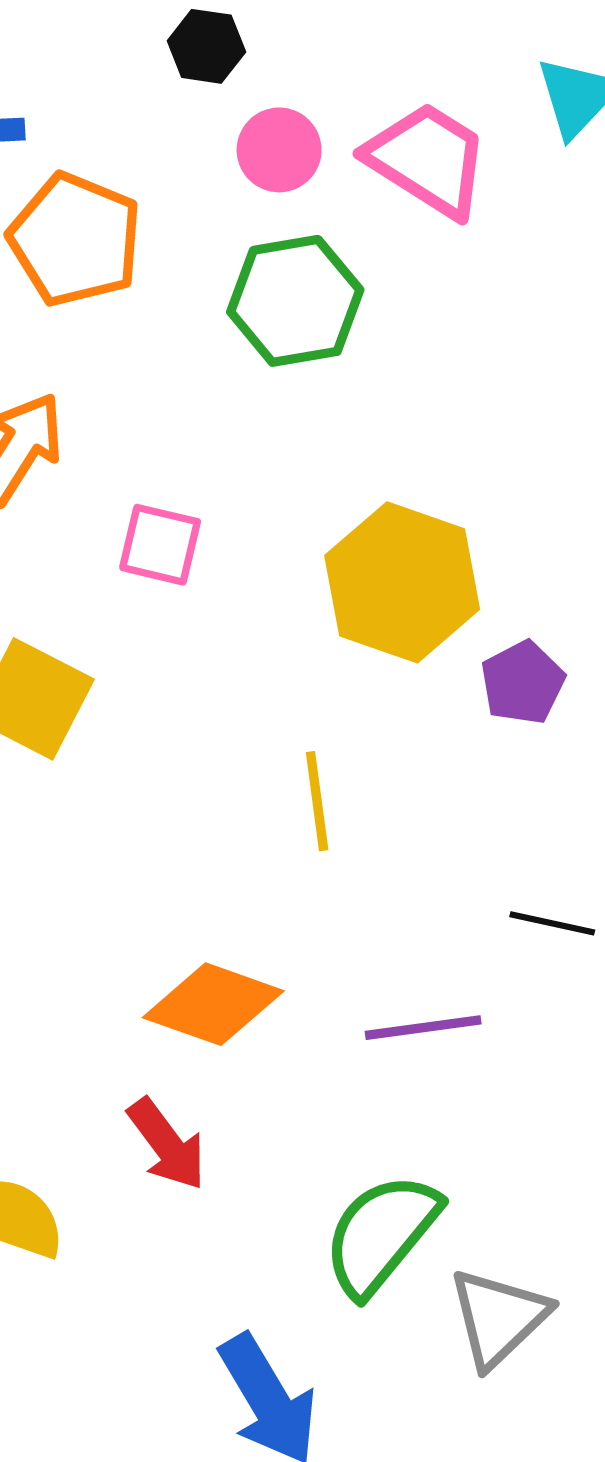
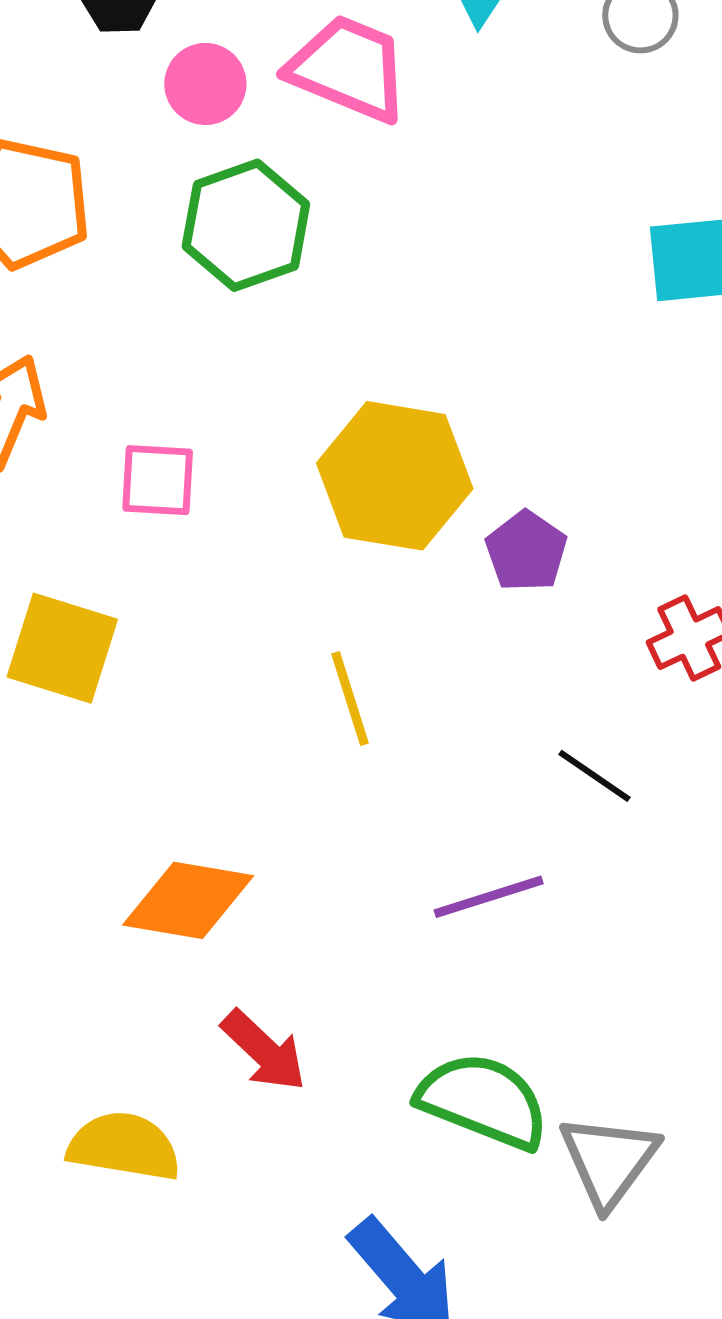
black line: (552, 923) -> (595, 776), turned 32
orange diamond: (213, 1004) -> (188, 900), moved
green semicircle: (381, 1234) -> (483, 1101), turned 82

